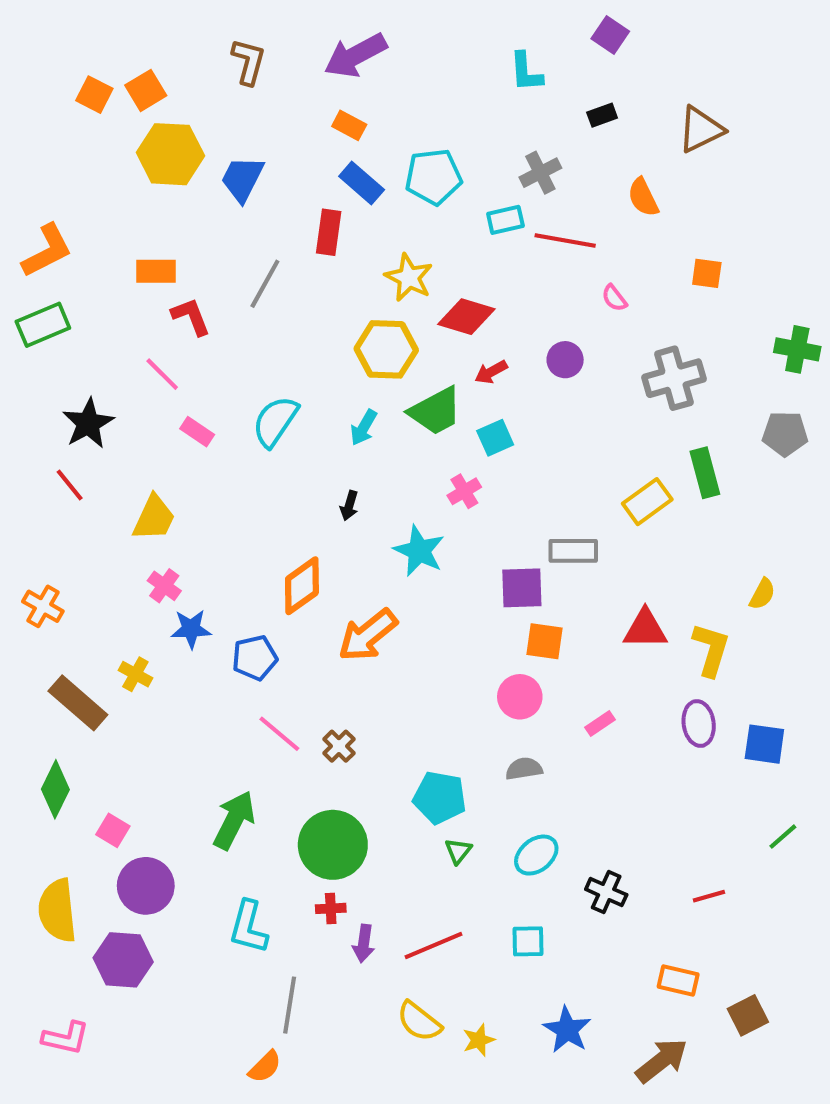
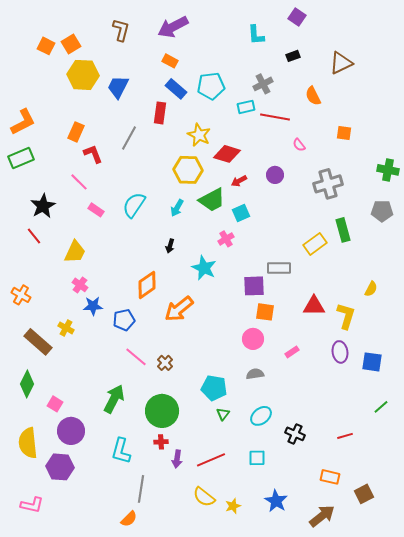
orange rectangle: (156, 271) -> (76, 132), turned -66

